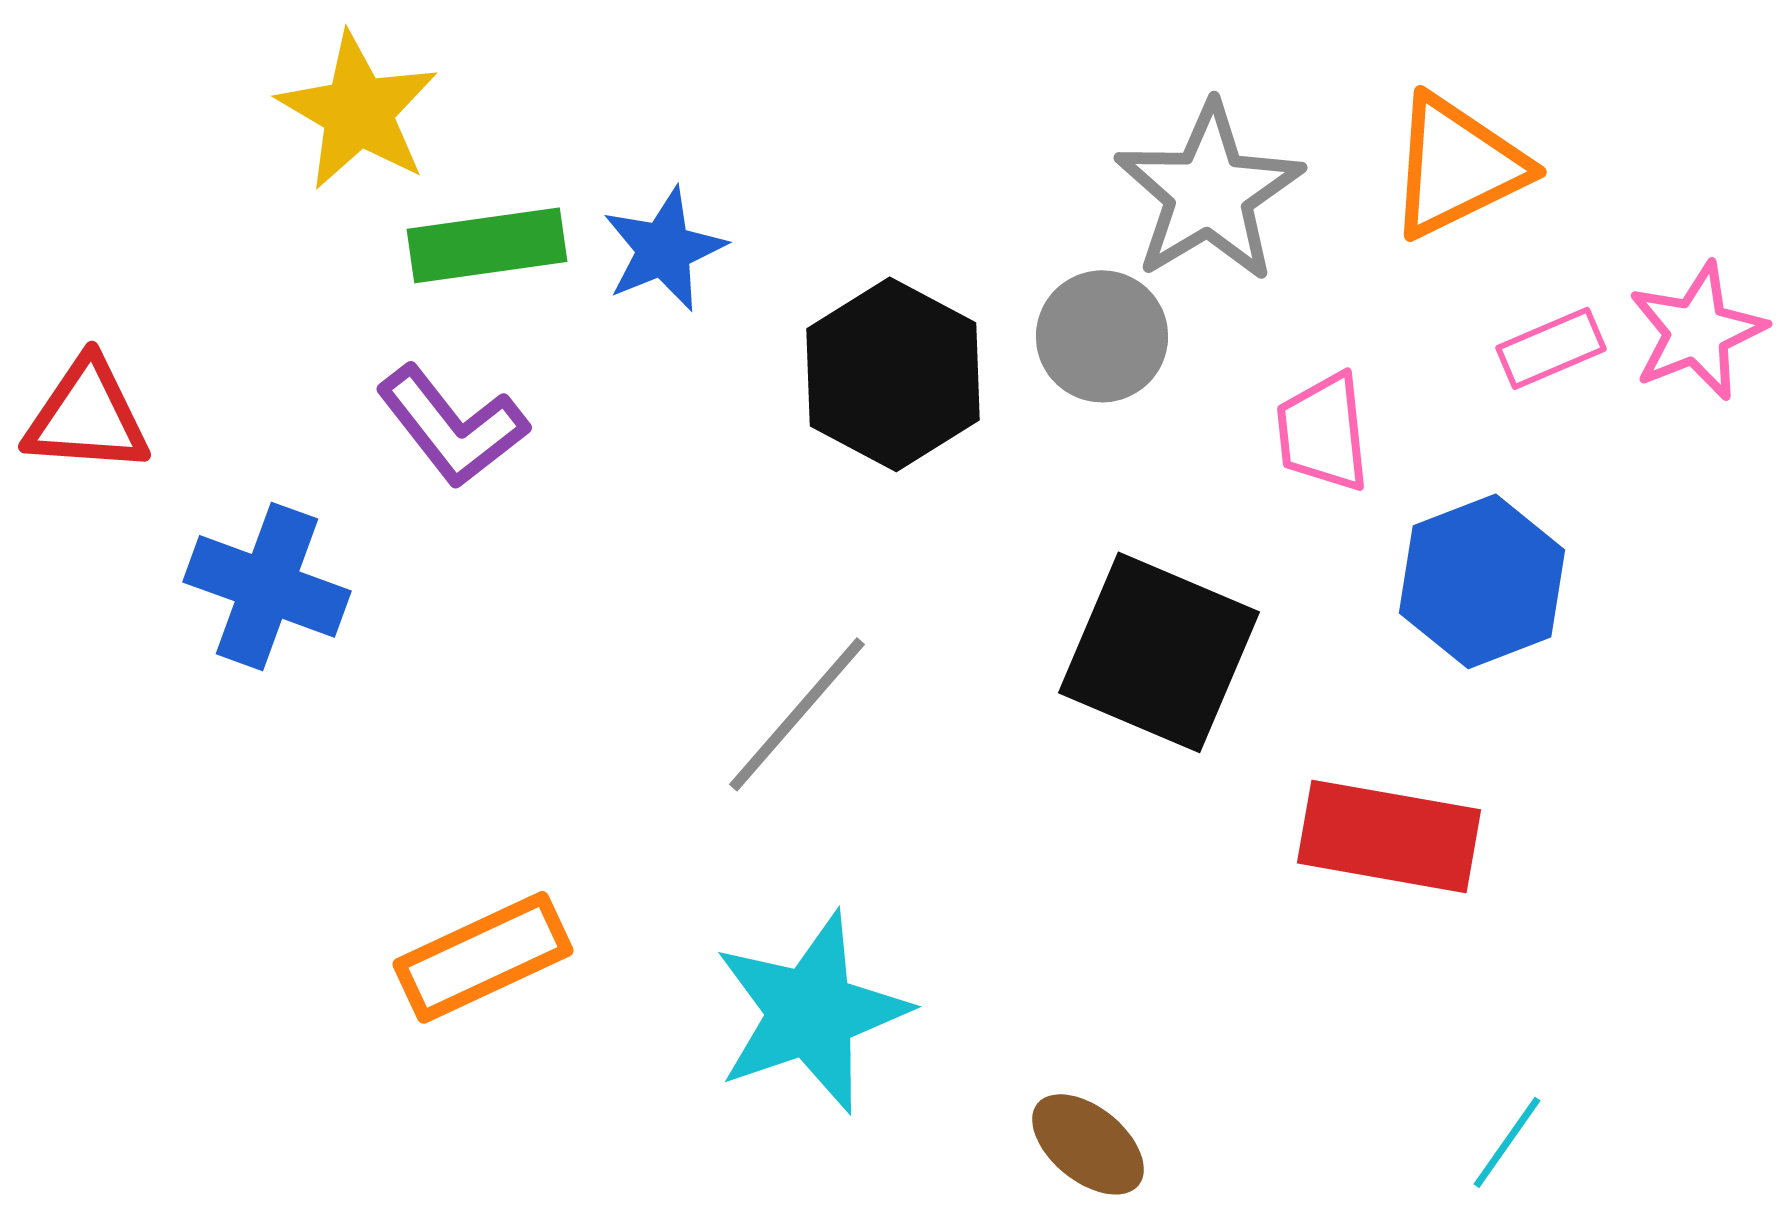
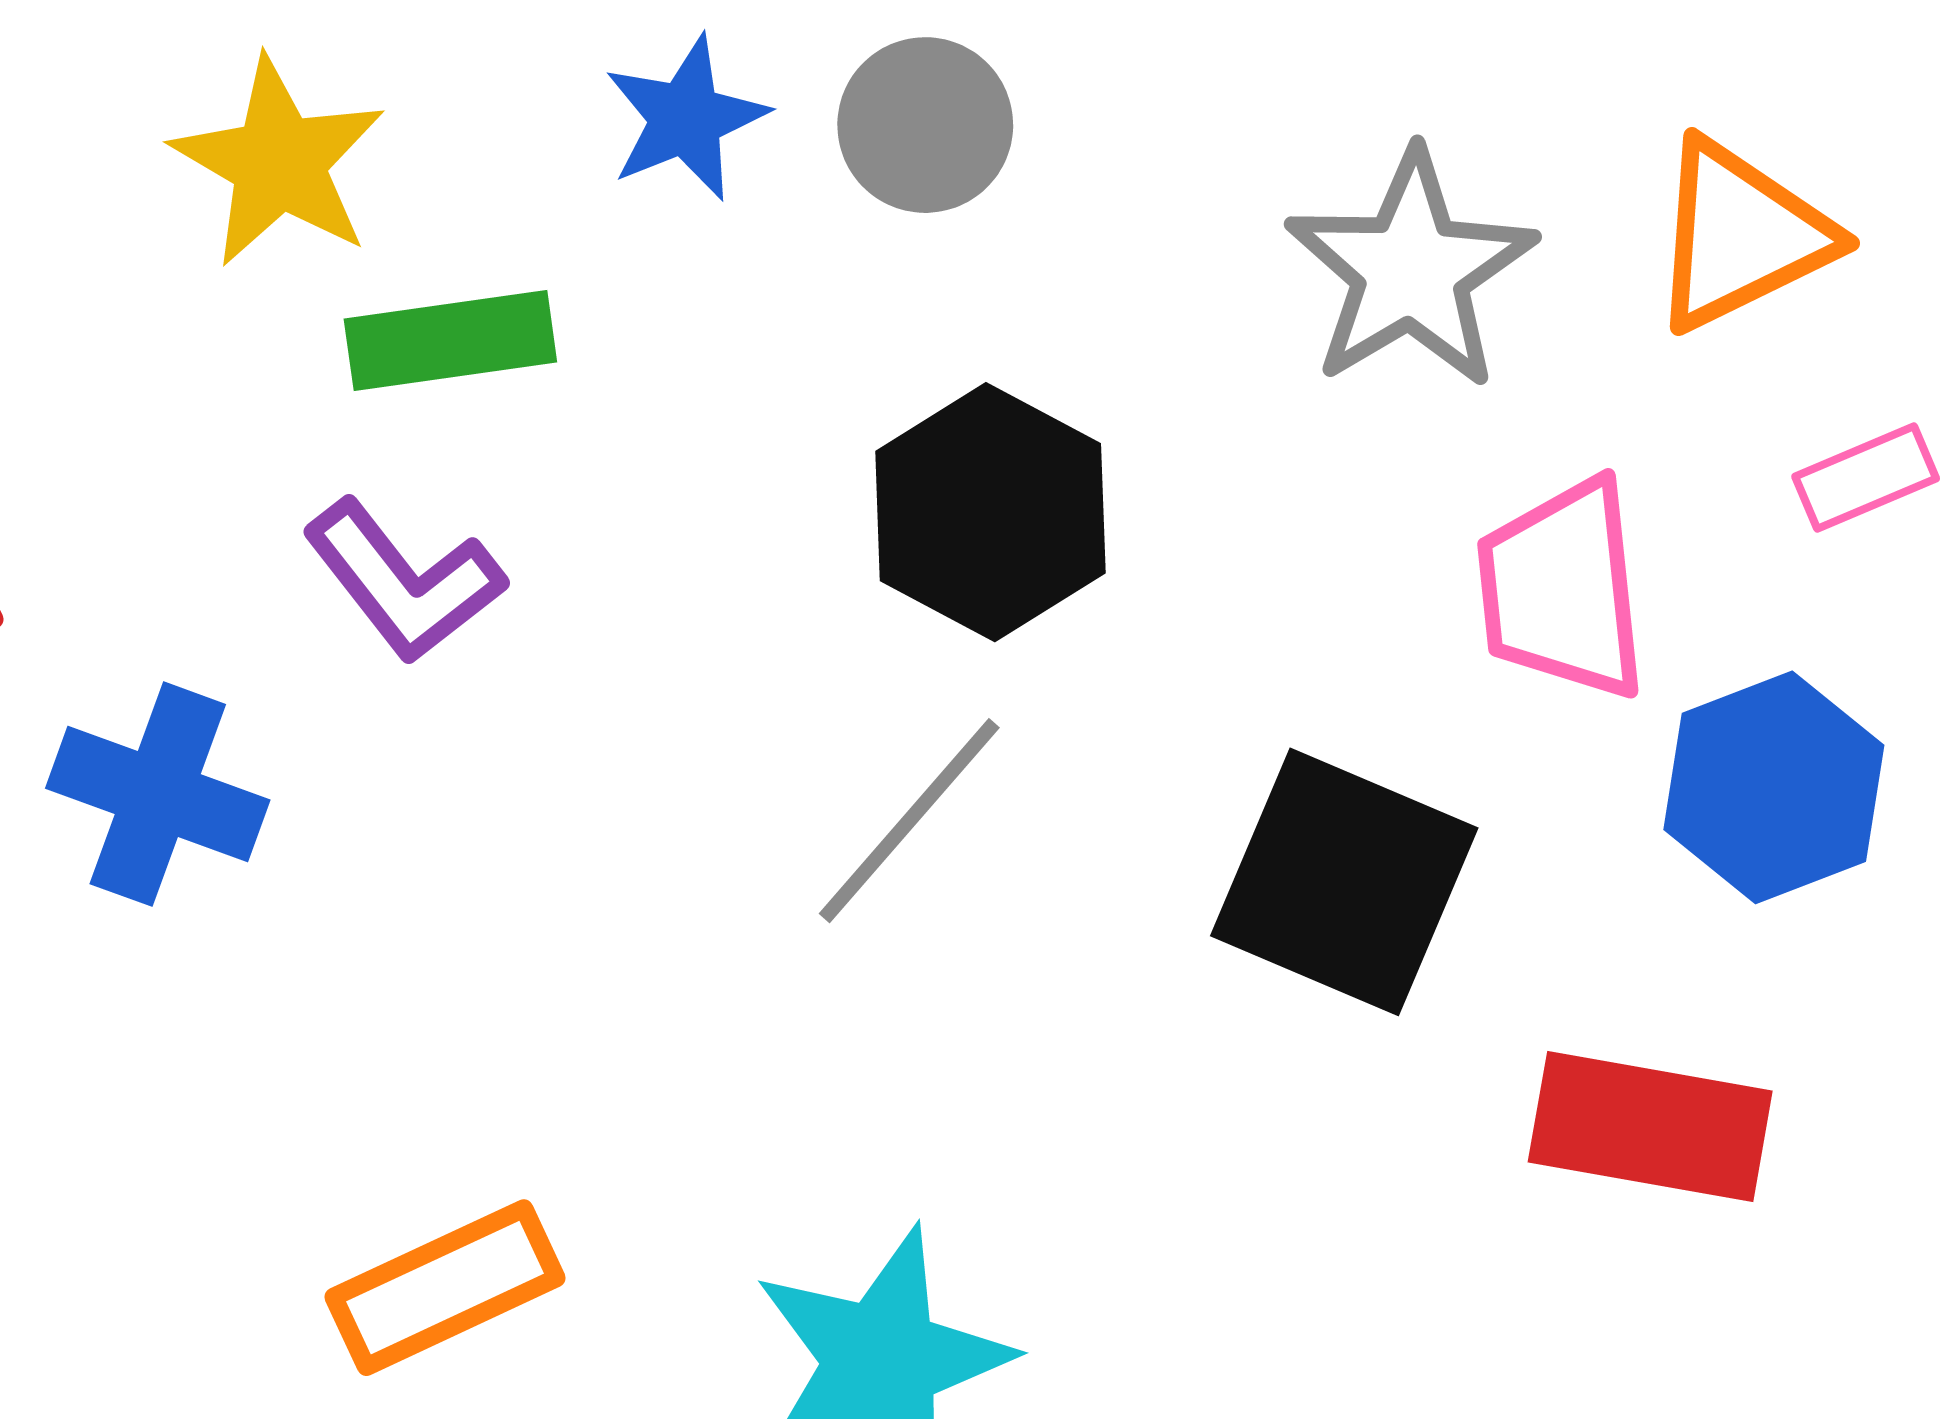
blue star: (664, 249) -> (686, 118), moved
gray circle: (1102, 336) -> (925, 125), moved
pink trapezoid: (1323, 432) -> (1562, 589), size x1.4
gray line: (797, 714) -> (909, 821), moved

